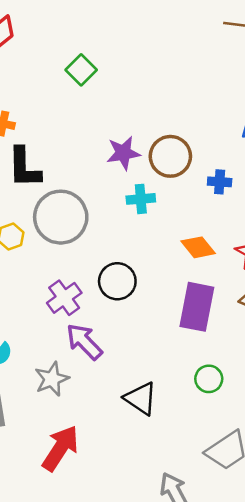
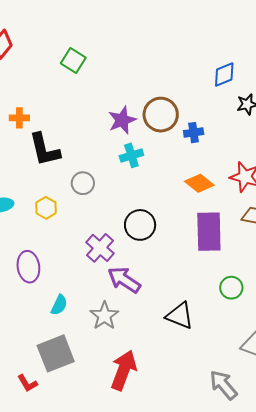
blue cross: (220, 182) -> (194, 133), moved
cyan cross: (141, 199) -> (131, 155), moved
gray circle: (61, 217) -> (83, 183), size x0.5

